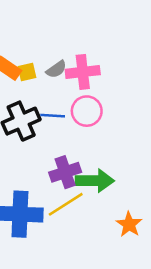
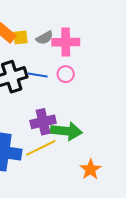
pink circle: (87, 111) -> (66, 74), size x0.7

